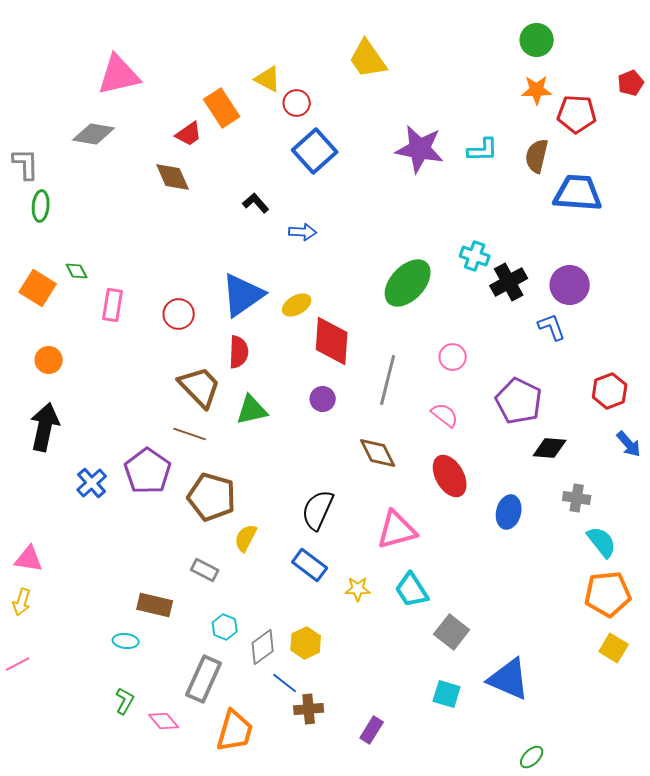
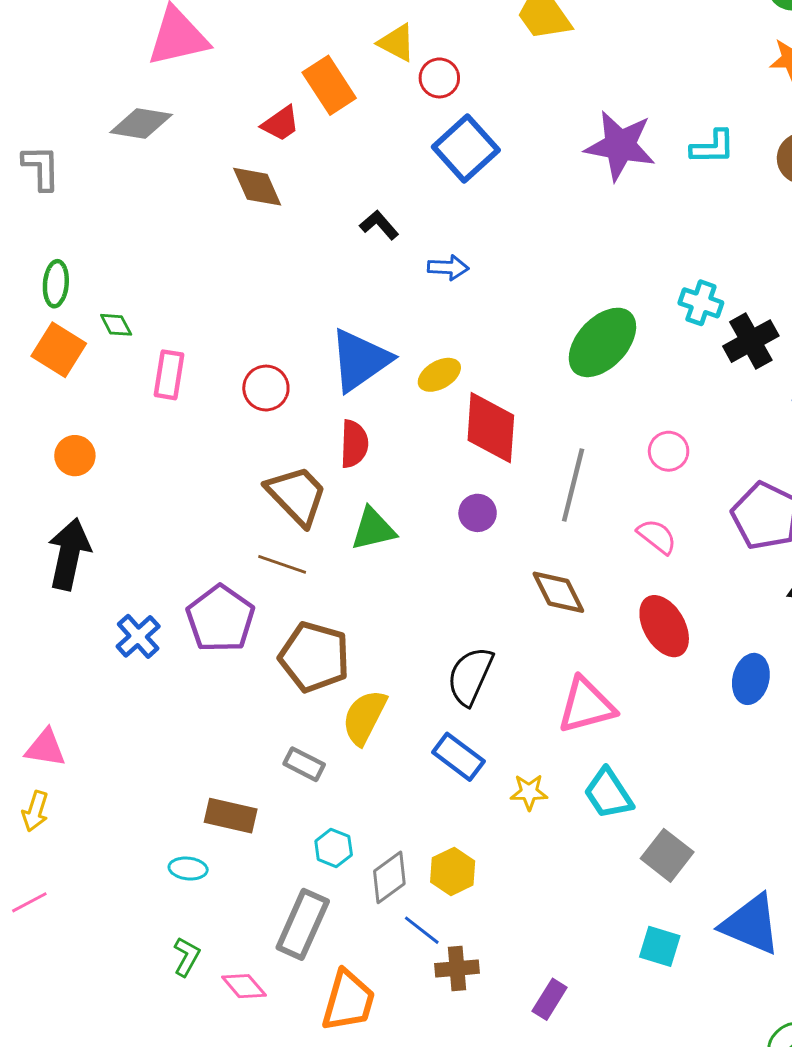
green ellipse: (41, 206) -> (56, 284), moved
yellow semicircle: (246, 538) -> (364, 717), size x1.4

